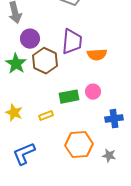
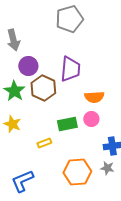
orange semicircle: (97, 55) -> (94, 97), moved
yellow star: (14, 113) -> (12, 124), moved
gray star: (109, 156) -> (107, 168), moved

